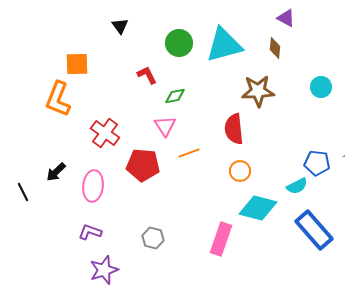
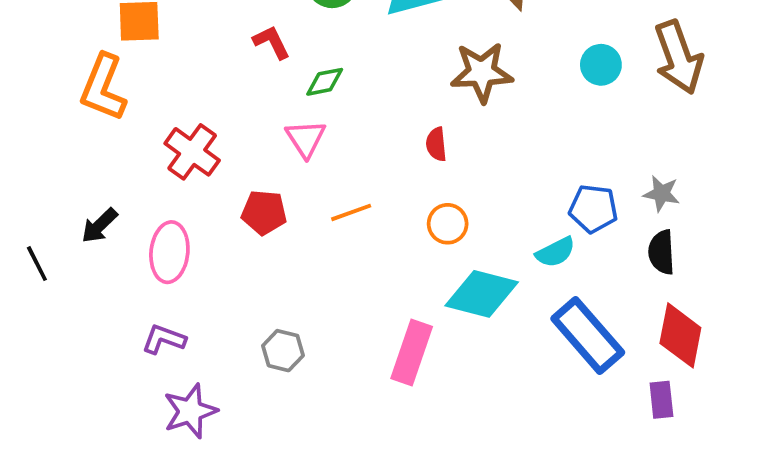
red semicircle: (234, 129) -> (436, 144), size x0.6
orange line: (189, 153) -> (351, 212), moved
red pentagon: (143, 165) -> (264, 212), size x0.7

